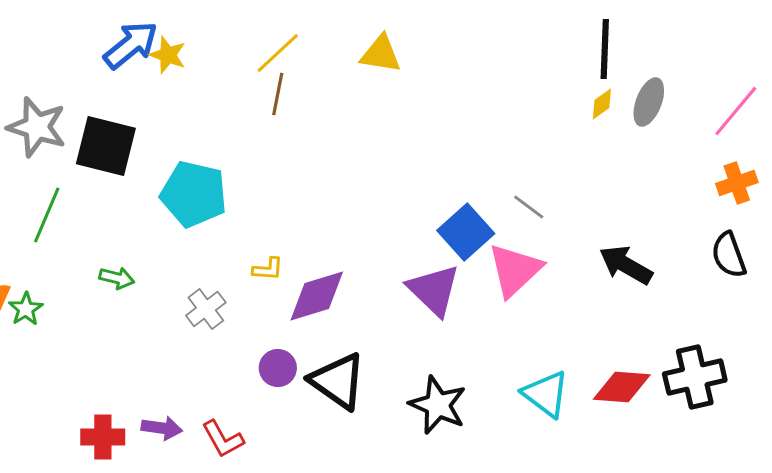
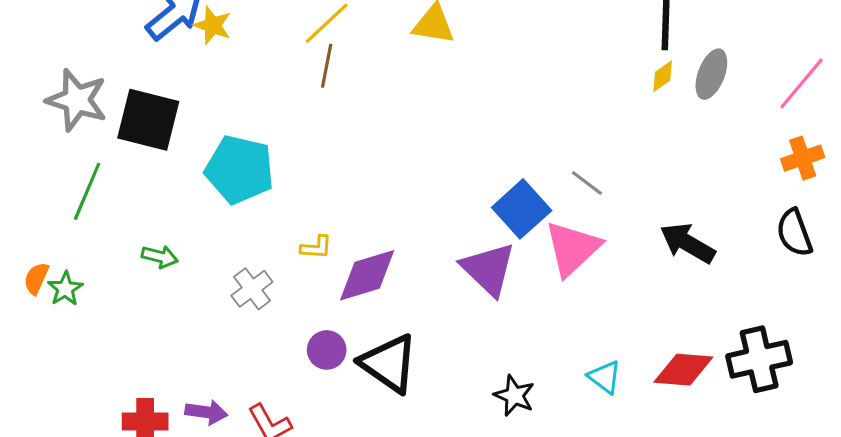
cyan triangle: (546, 394) -> (605, 377), size x0.7
black star: (438, 405) -> (514, 396), moved, size x0.7

